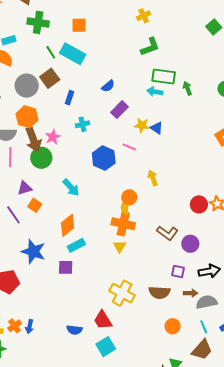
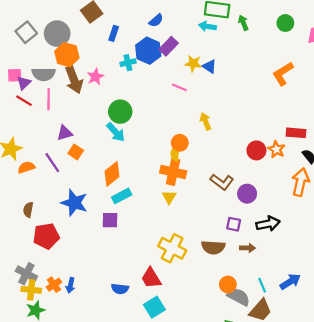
gray circle: (27, 86) -> (57, 34), moved
green circle: (41, 158) -> (120, 112), moved
blue hexagon: (104, 158) -> (148, 51), moved
gray semicircle: (207, 302) -> (239, 297), moved, turned 40

